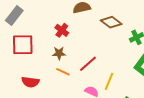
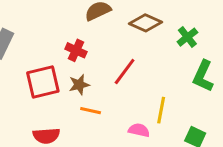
red square: (23, 45) -> (43, 82), moved
red line: (88, 64) -> (125, 71), moved

